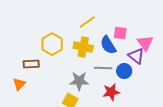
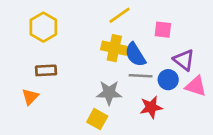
pink triangle: (145, 43) -> (196, 86), moved, turned -36
yellow hexagon: (52, 44) -> (43, 27), moved
blue semicircle: (108, 45) -> (135, 55), moved

